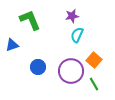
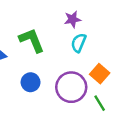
green L-shape: (30, 20) -> (32, 40), moved

